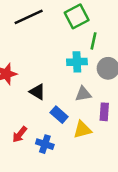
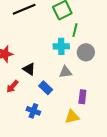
purple rectangle: (104, 112) -> (82, 97), moved
yellow triangle: (82, 130) -> (72, 117), moved
red arrow: (20, 134) -> (12, 86), moved

